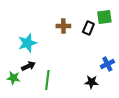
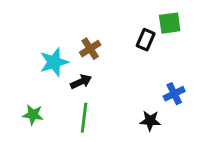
brown cross: (63, 26) -> (90, 49), moved, turned -32
black arrow: (28, 66) -> (81, 82), moved

